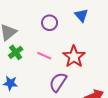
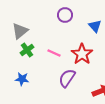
blue triangle: (81, 15) -> (95, 26), moved
purple circle: (50, 23) -> (65, 15), moved

